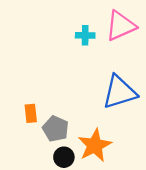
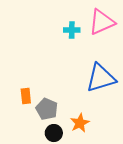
orange star: (95, 145) -> (80, 123), size x0.7

